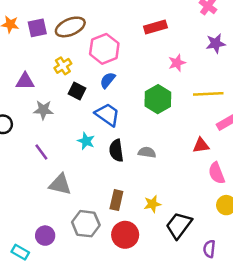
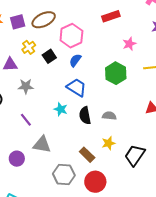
yellow cross: (63, 66) -> (29, 47), moved
black square: (77, 91) -> (49, 56), moved, turned 32
brown rectangle: (116, 200) -> (87, 155), turned -56
yellow star: (152, 204) -> (109, 143), moved
black trapezoid: (179, 225) -> (135, 155), moved
purple circle: (45, 236) -> (17, 159), moved

